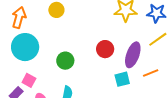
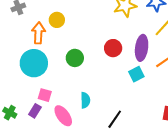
orange arrow: (19, 18) -> (38, 33), moved
green circle: (65, 61) -> (75, 58), moved

